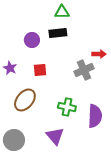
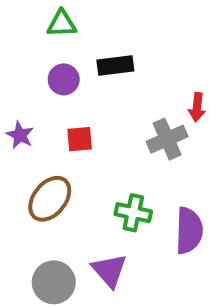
green triangle: (62, 12) -> (62, 24), moved
red arrow: (99, 54) -> (197, 107), turned 96
gray circle: (14, 140) -> (54, 282), moved

